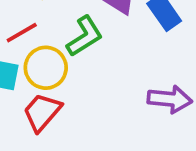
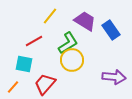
yellow circle: (46, 68) -> (72, 60), moved

